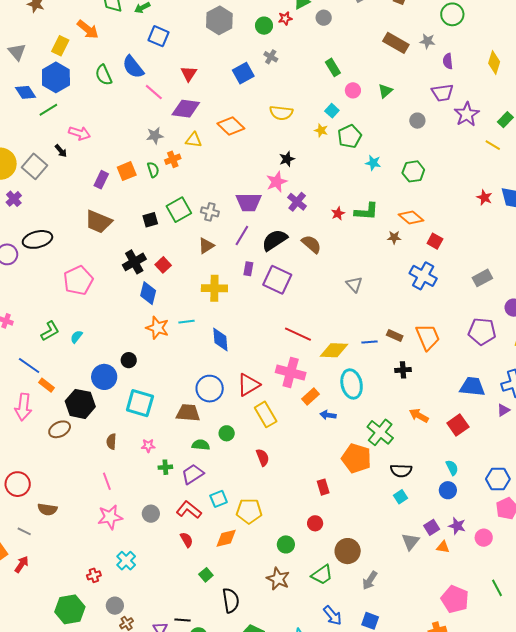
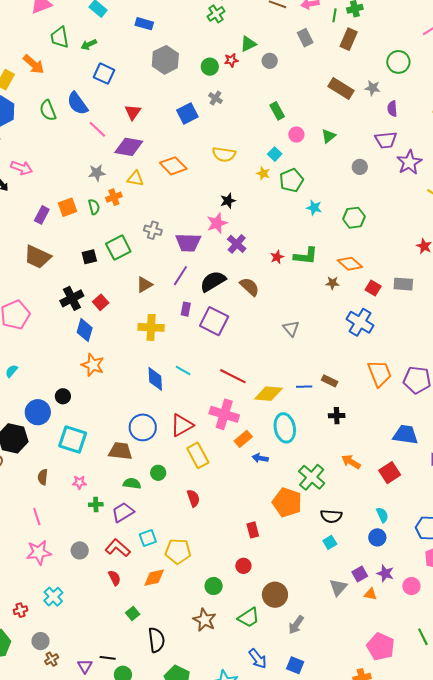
gray cross: (210, 212) -> (153, 230), moved
gray rectangle: (482, 278) -> (403, 284), moved, turned 30
cyan line: (187, 322) -> (183, 371), moved, turned 35
orange trapezoid: (428, 337) -> (380, 373), moved

